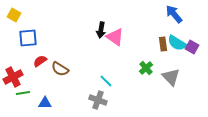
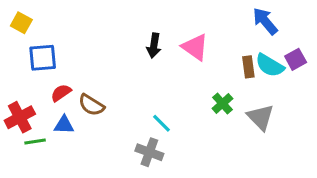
pink triangle: (115, 37) -> (195, 47), moved
purple square: (192, 47) -> (296, 59), moved, turned 32
blue triangle: (45, 103) -> (64, 125), moved

